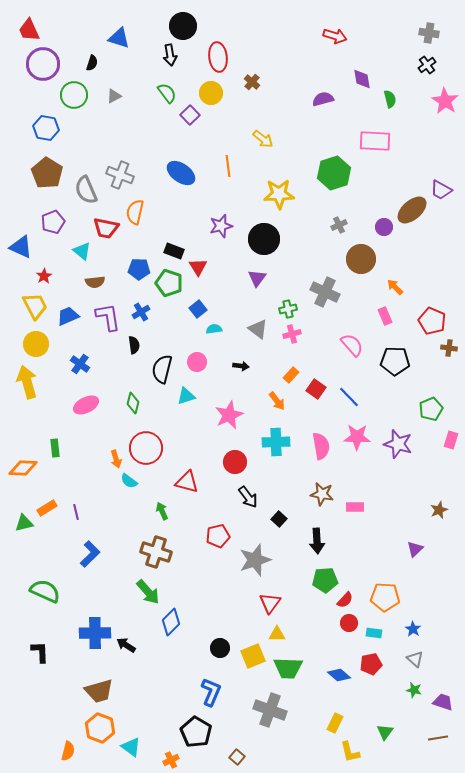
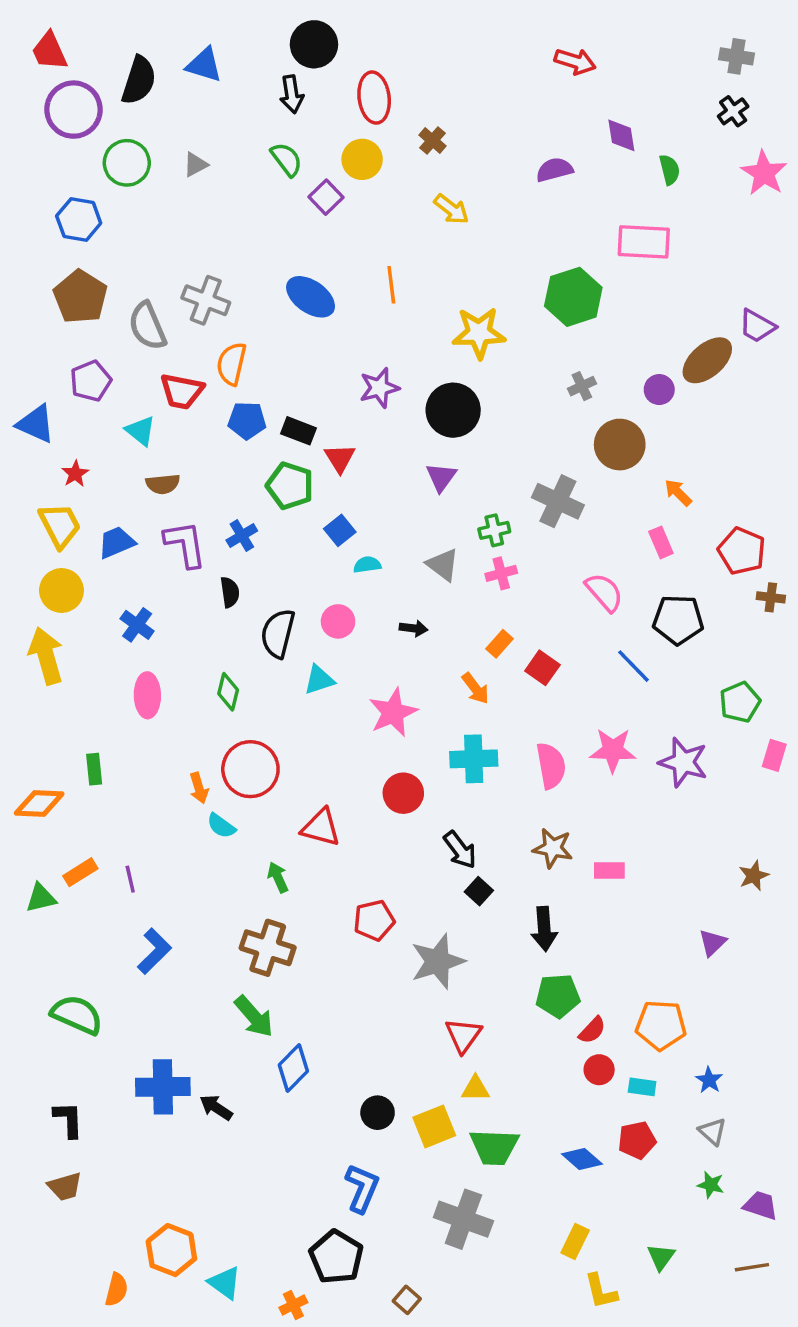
black semicircle: (92, 63) -> (139, 80), moved, size x1.8
yellow arrow: (263, 139) -> (451, 209), moved
blue pentagon: (139, 269) -> (247, 420), moved
blue line: (349, 397) -> (633, 666), moved
pink ellipse: (86, 405) -> (147, 695), turned -65
black arrow: (248, 497) -> (460, 850), moved
brown trapezoid: (99, 691) -> (65, 1187), moved, size x0.7

